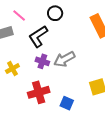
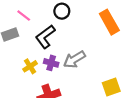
yellow cross: (12, 69) -> (30, 66), moved

